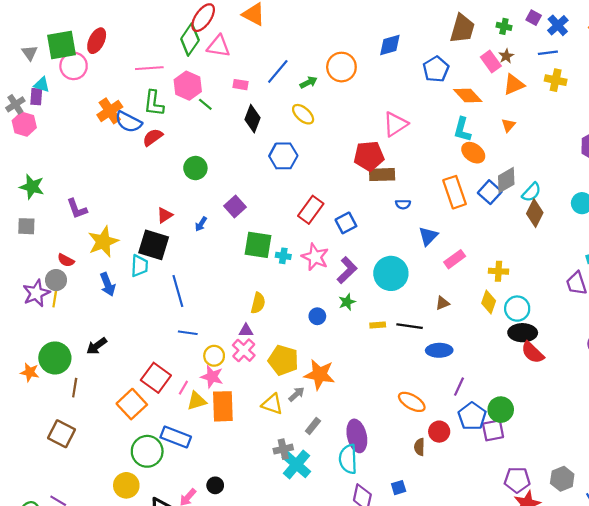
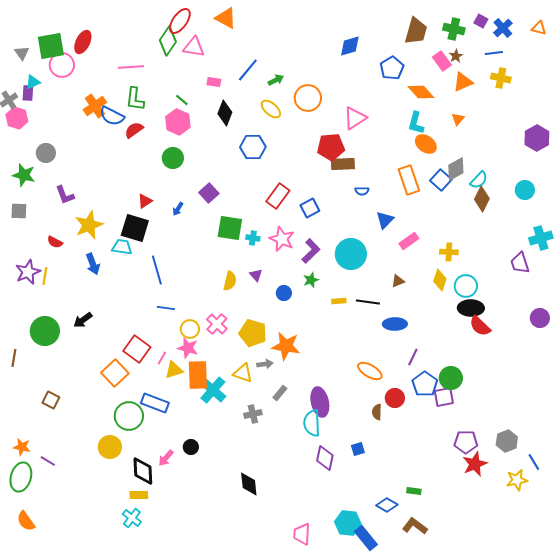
green cross: (504, 26) -> (454, 29), size x1.5
orange circle: (341, 67) -> (308, 98), moved
cyan triangle: (42, 85) -> (33, 82), turned -42
pink hexagon: (188, 86) -> (178, 122), moved
cyan trapezoid: (139, 266) -> (122, 247), turned -85
gray circle: (56, 280) -> (46, 153), moved
purple triangle: (246, 331) -> (256, 275), moved, turned 48
orange star: (30, 372) -> (22, 447), moved
brown line: (75, 388) -> (14, 358), moved
gray arrow: (296, 394) -> (265, 364), turned 35
brown square: (61, 434) -> (51, 400), size x0.7
cyan cross: (296, 464) -> (213, 390), moved

